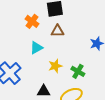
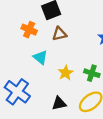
cyan triangle: (36, 48) -> (40, 57), turned -40

